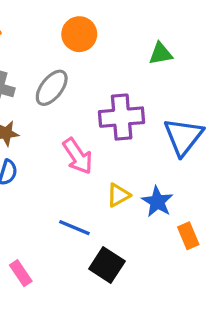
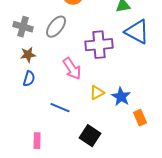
blue triangle: (183, 137) -> (137, 32), moved, turned -40
blue line: (74, 228) -> (60, 108), moved
pink rectangle: (21, 273) -> (37, 141), turned 35

